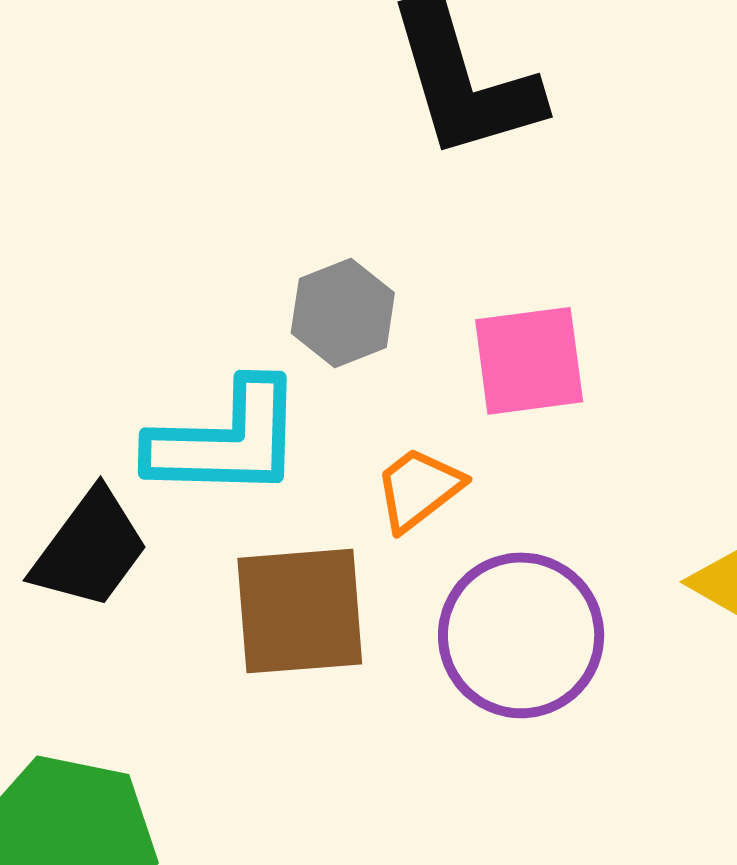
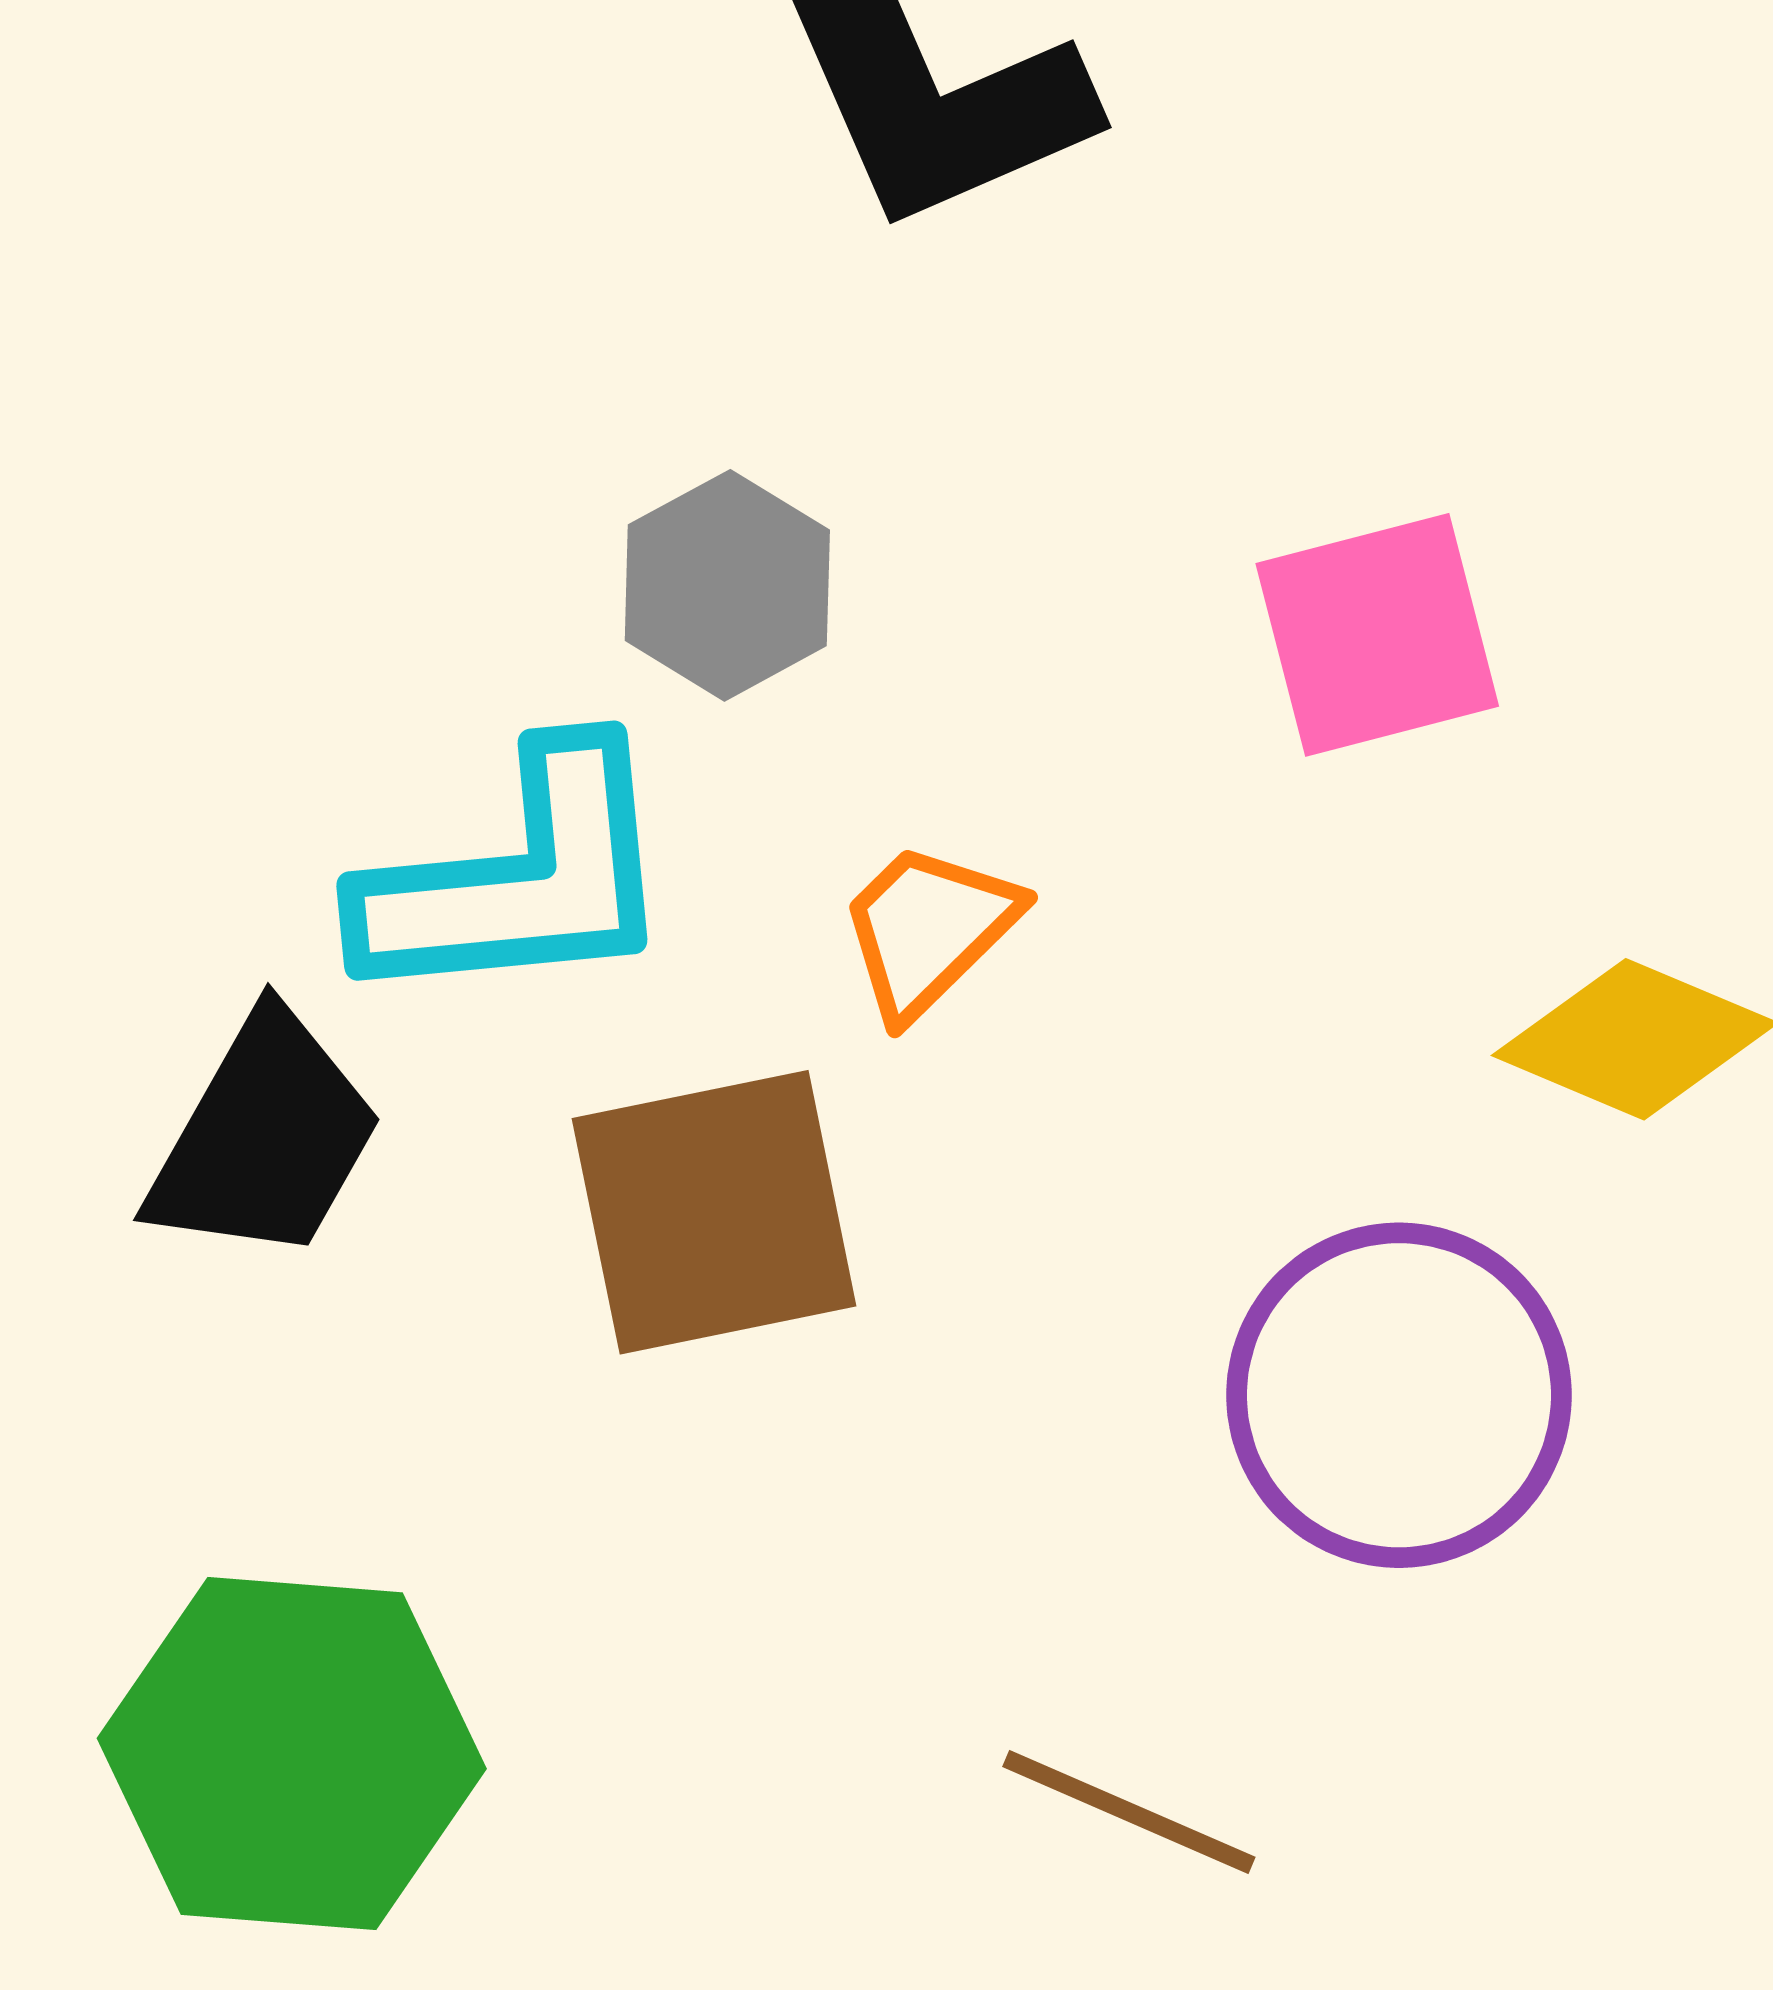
pink square: (529, 361) -> (1377, 635), moved
purple circle: (521, 635) -> (1399, 1395), moved

